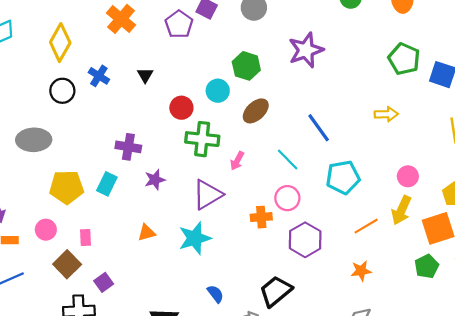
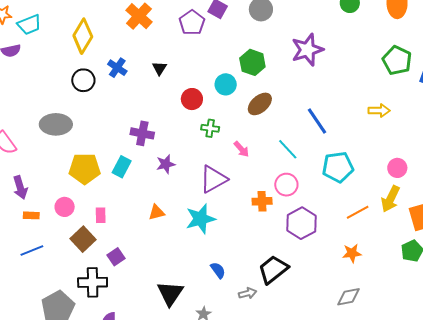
green cross: (202, 139) -> (210, 128), size x0.6
pink arrow: (237, 161) -> (241, 149), turned -72

